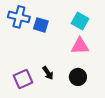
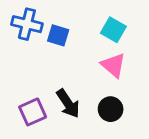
pink triangle: (80, 46) -> (113, 65), turned 42
black arrow: (48, 73) -> (68, 103), size x1.5

